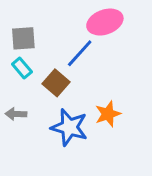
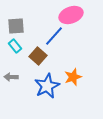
blue star: (69, 127) -> (47, 86), turned 30

